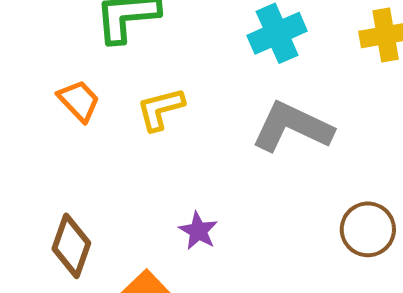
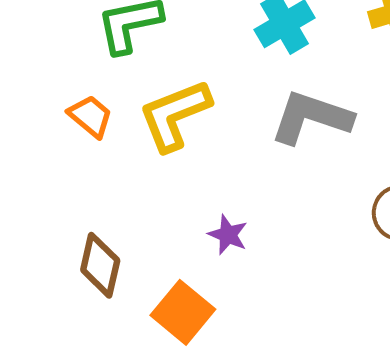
yellow L-shape: (160, 109) -> (175, 115), size x1.5

